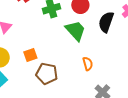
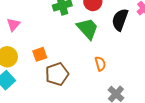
brown pentagon: (47, 74) -> (57, 74), turned -30

